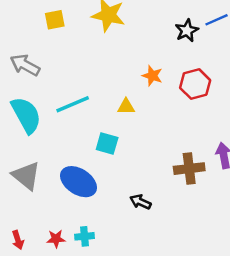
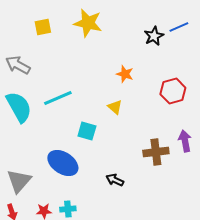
red hexagon: (195, 84) -> (173, 91), moved
yellow triangle: (126, 107) -> (115, 107), moved, turned 42
gray triangle: (26, 176) -> (19, 181), moved, turned 32

